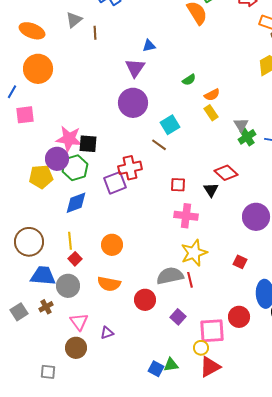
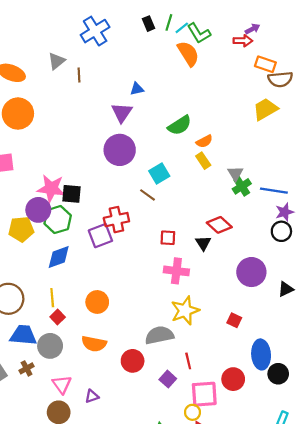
green semicircle: (189, 80) -> (180, 125), size x1.6
red line: (190, 280) -> (188, 361), moved

